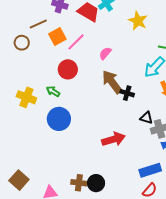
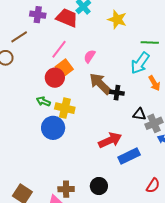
orange square: (57, 36) -> (64, 68), moved
yellow cross: (26, 97) -> (65, 108), moved
blue rectangle: (150, 170) -> (129, 156), moved
brown cross: (79, 183) -> (66, 189), moved

